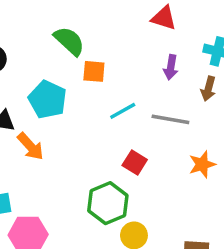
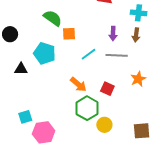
purple arrow: (171, 67) -> (113, 34), moved
orange arrow: (30, 146) -> (78, 84), moved
red square: (135, 163) -> (107, 89), moved

